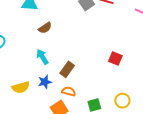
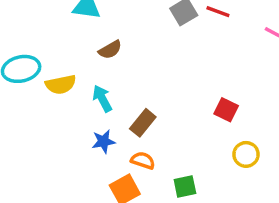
yellow semicircle: (21, 87) -> (61, 85), moved
yellow circle: (122, 101) -> (246, 154), moved

